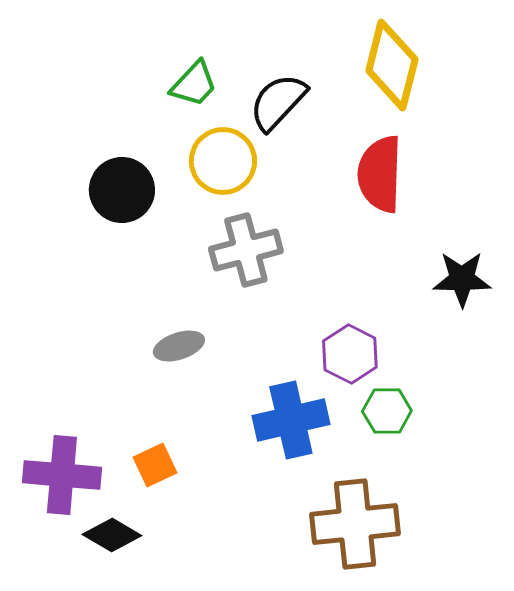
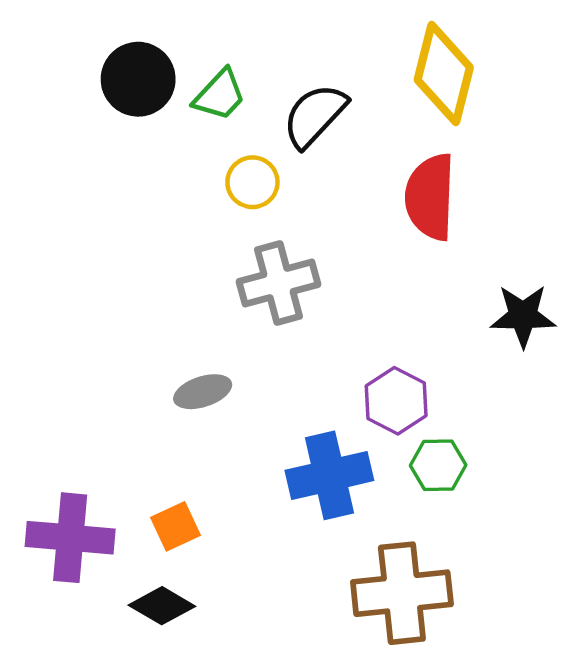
yellow circle: (223, 161) -> (252, 182), size x0.7
black circle: (122, 190) -> (138, 79), moved
black diamond: (112, 535) -> (162, 606), moved

